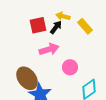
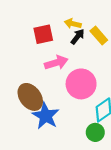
black arrow: (56, 27) -> (78, 37), moved
pink circle: (70, 67) -> (81, 84), size x1.6

